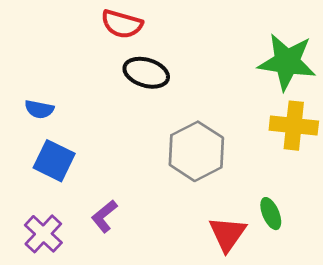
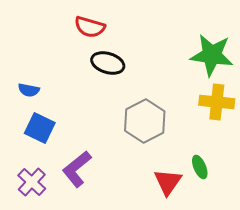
purple L-shape: (104, 216) -> (77, 169), size x1.5

